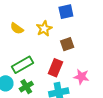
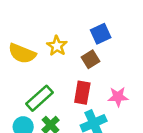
blue square: (66, 12) -> (101, 34), moved
yellow semicircle: (17, 28) -> (22, 53), size x1.5

